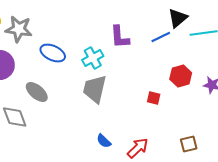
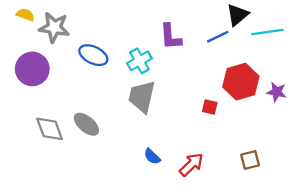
red hexagon: (181, 76) -> (241, 82), size x1.4
gray ellipse: (37, 92) -> (86, 124), moved

